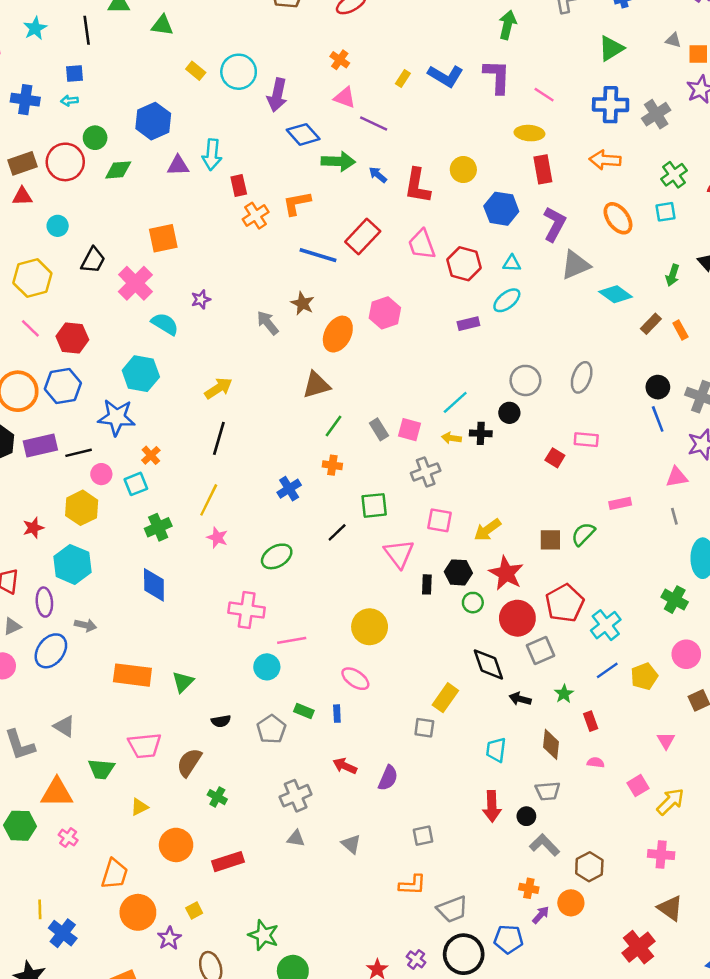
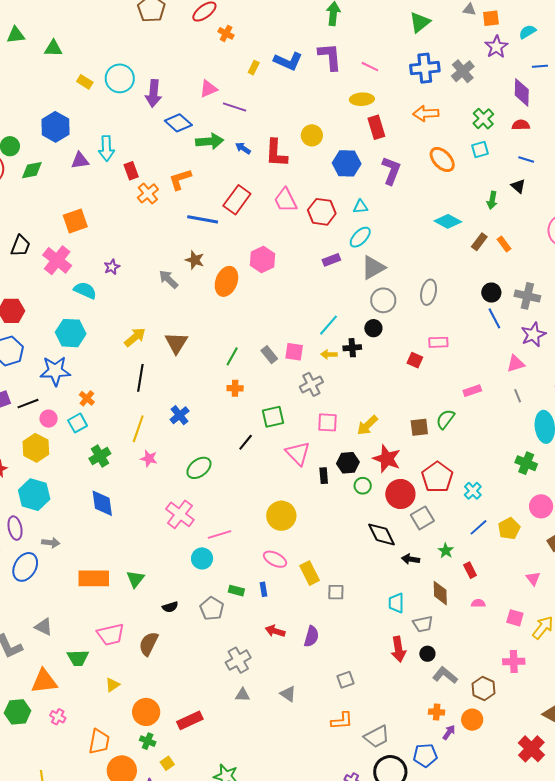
orange cross: (340, 60) -> (226, 33), moved
pink triangle: (345, 98) -> (208, 89), turned -36
gray triangle: (575, 265) -> (373, 268), moved
brown triangle: (316, 385) -> (176, 343), moved, turned -35
blue cross: (289, 489) -> (180, 415), moved
pink cross: (247, 610) -> (180, 514), turned 36
cyan cross: (606, 625) -> (473, 491), size x0.7
yellow rectangle: (445, 698) -> (310, 573), moved, turned -55
pink square: (638, 786) -> (515, 618), turned -36
gray trapezoid: (548, 791) -> (423, 624), moved
green cross: (217, 797) -> (148, 741), moved
pink cross: (661, 855) -> (514, 661), moved

